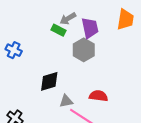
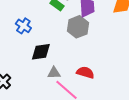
blue cross: (14, 50) -> (23, 26), moved

